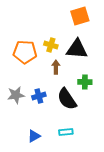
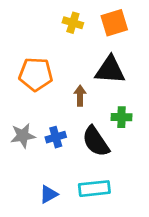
yellow cross: (51, 45) -> (73, 23), moved
cyan rectangle: (66, 132) -> (94, 189), size x1.5

